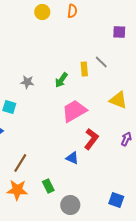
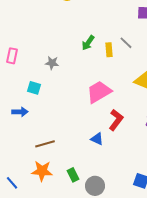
green arrow: (61, 80) -> (88, 43), moved
brown line: (20, 163) -> (45, 144), turned 42
green rectangle: (48, 186) -> (73, 175), moved

